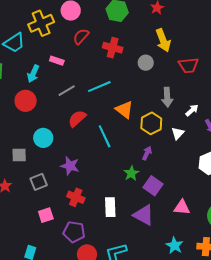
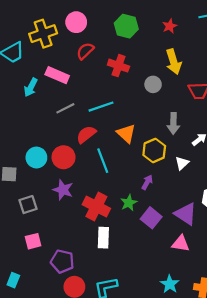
pink rectangle: (57, 61) -> (57, 75), size x1.5
red circle: (26, 101) -> (64, 157), moved
red semicircle: (77, 119) -> (86, 134), moved
red cross: (76, 197) -> (96, 207), moved, size x1.4
purple triangle: (144, 215) -> (186, 214), moved

